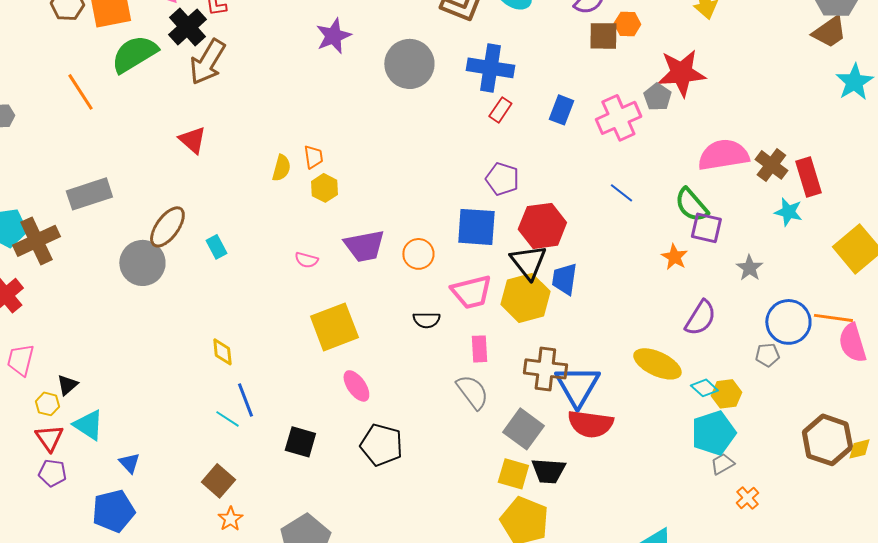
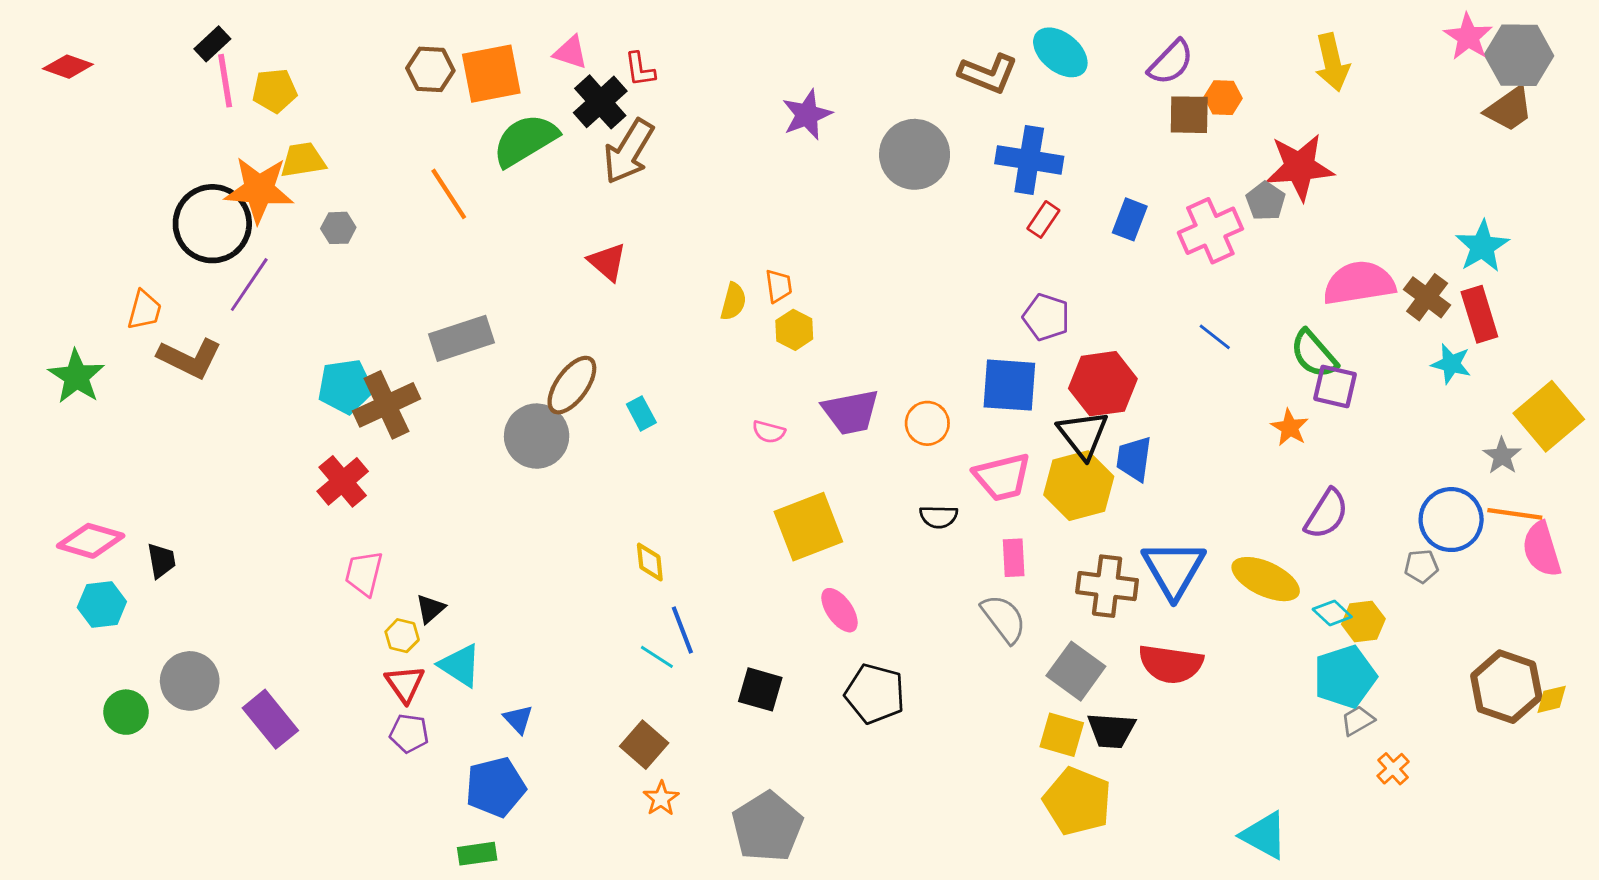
cyan star: (854, 82) -> (1482, 246), moved
gray star: (749, 268) -> (1502, 456), moved
blue triangle: (577, 386) -> (1174, 569), moved

